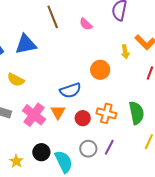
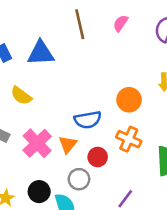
pink semicircle: (86, 24) -> (121, 23), moved, turned 72
orange cross: (106, 113) -> (129, 139), moved
gray circle: (88, 149) -> (79, 179), moved

